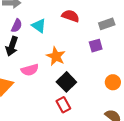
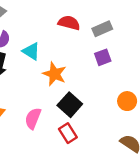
gray rectangle: (107, 24) -> (102, 29), moved
cyan triangle: (39, 26) -> (31, 51), moved
pink semicircle: (30, 70) -> (33, 118), moved, turned 132

